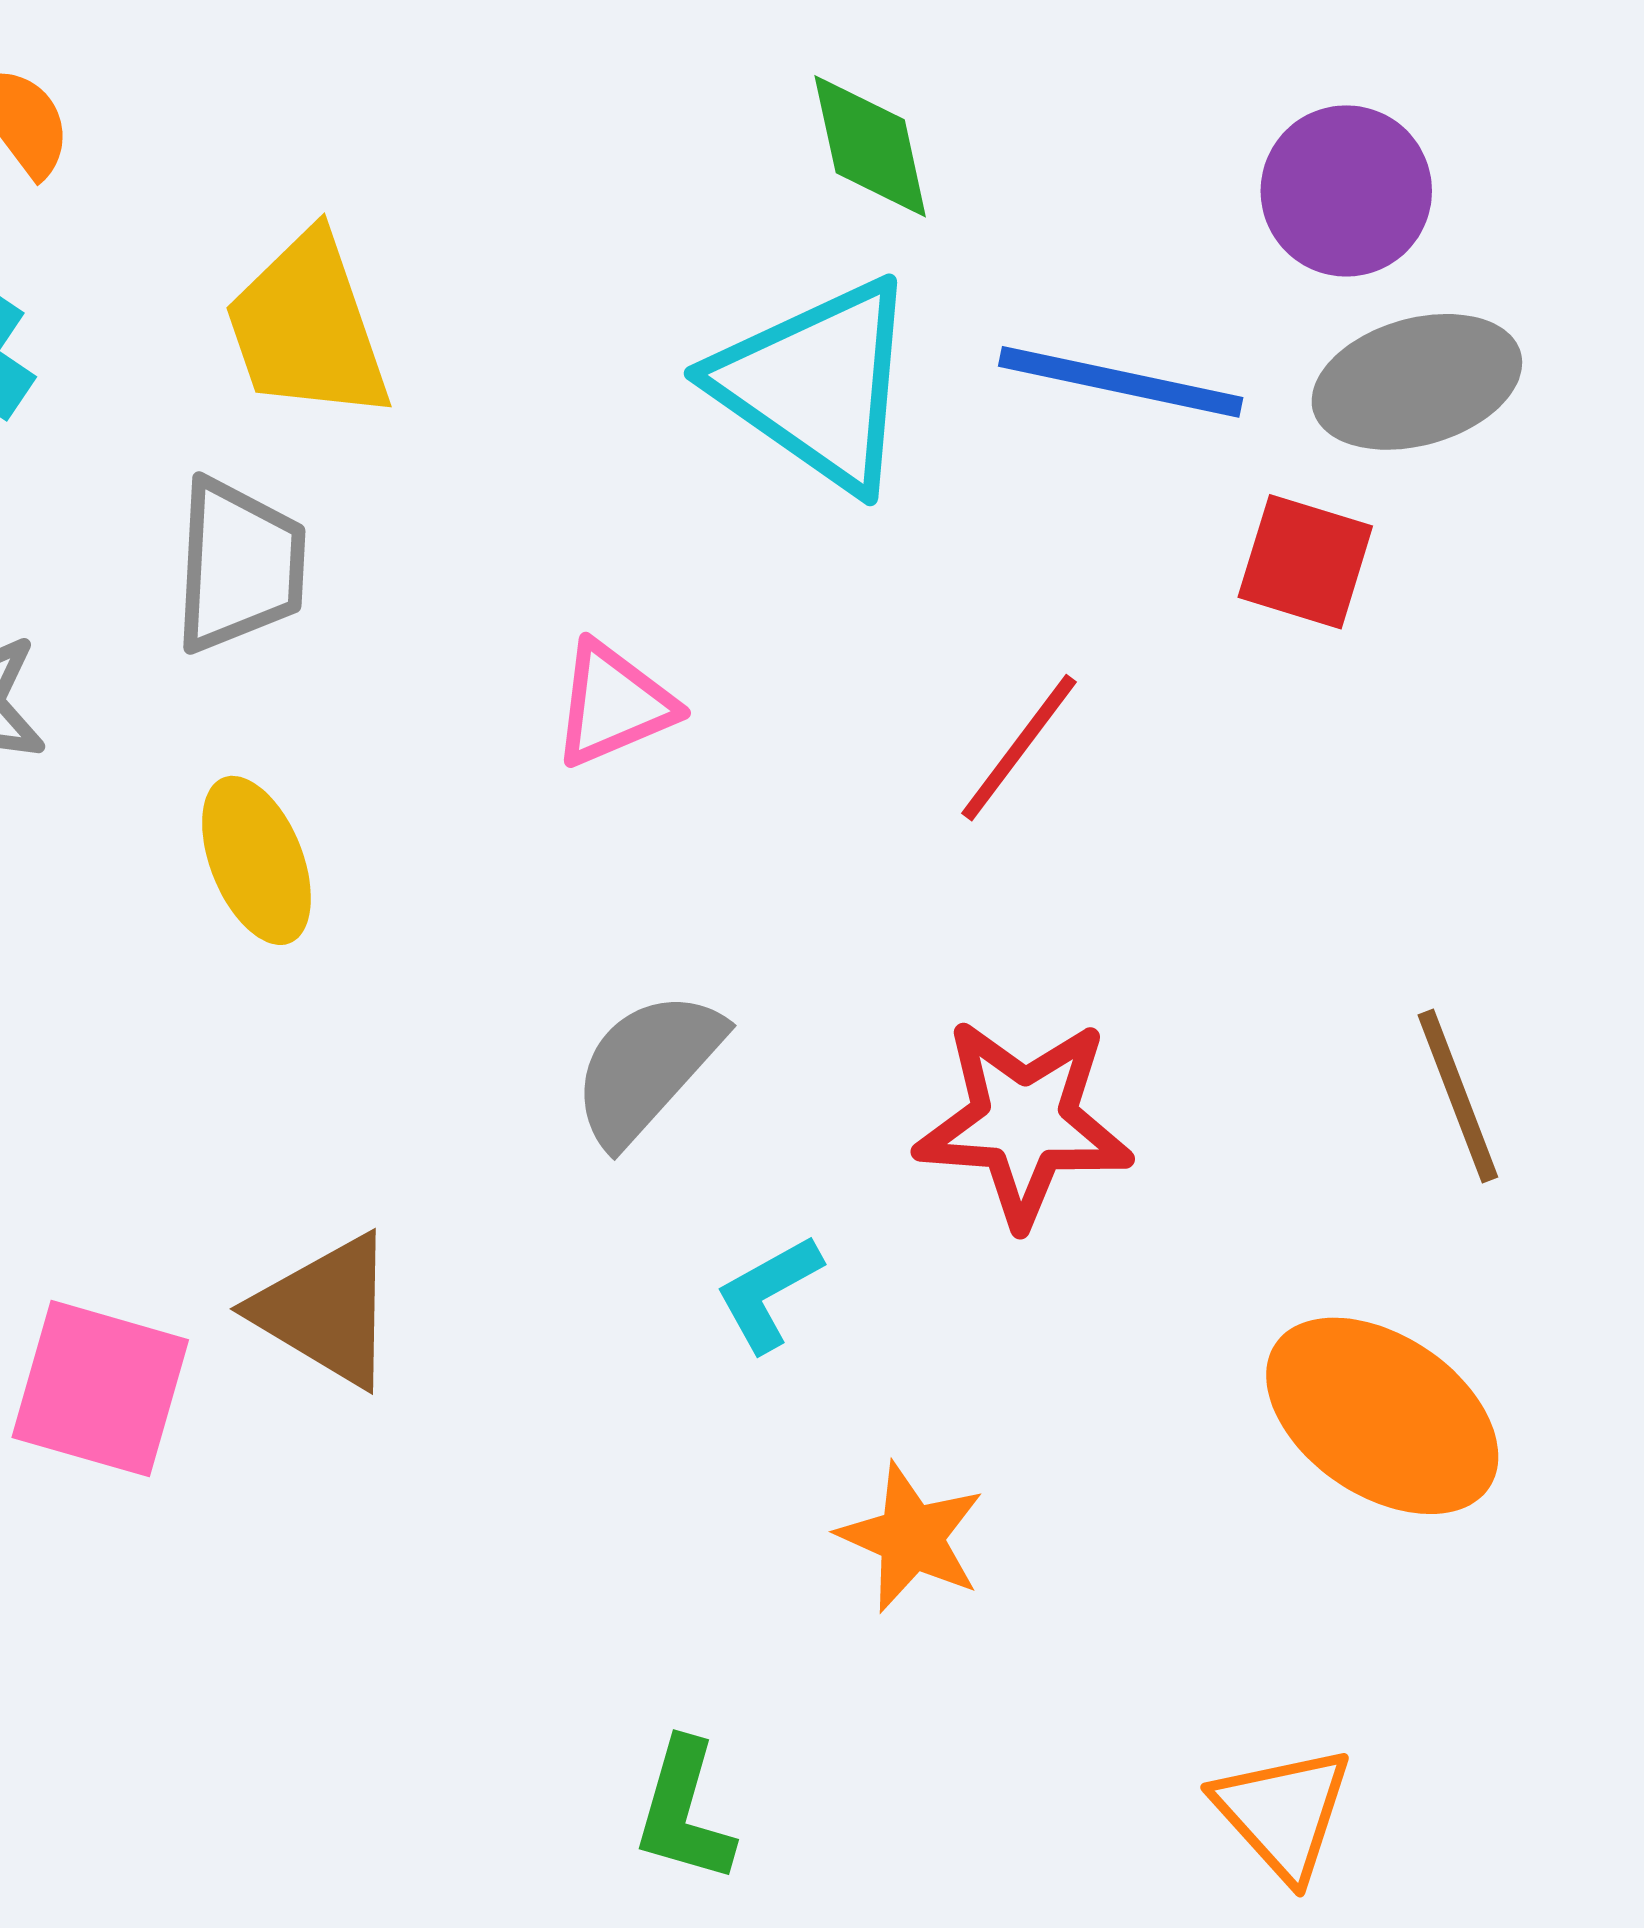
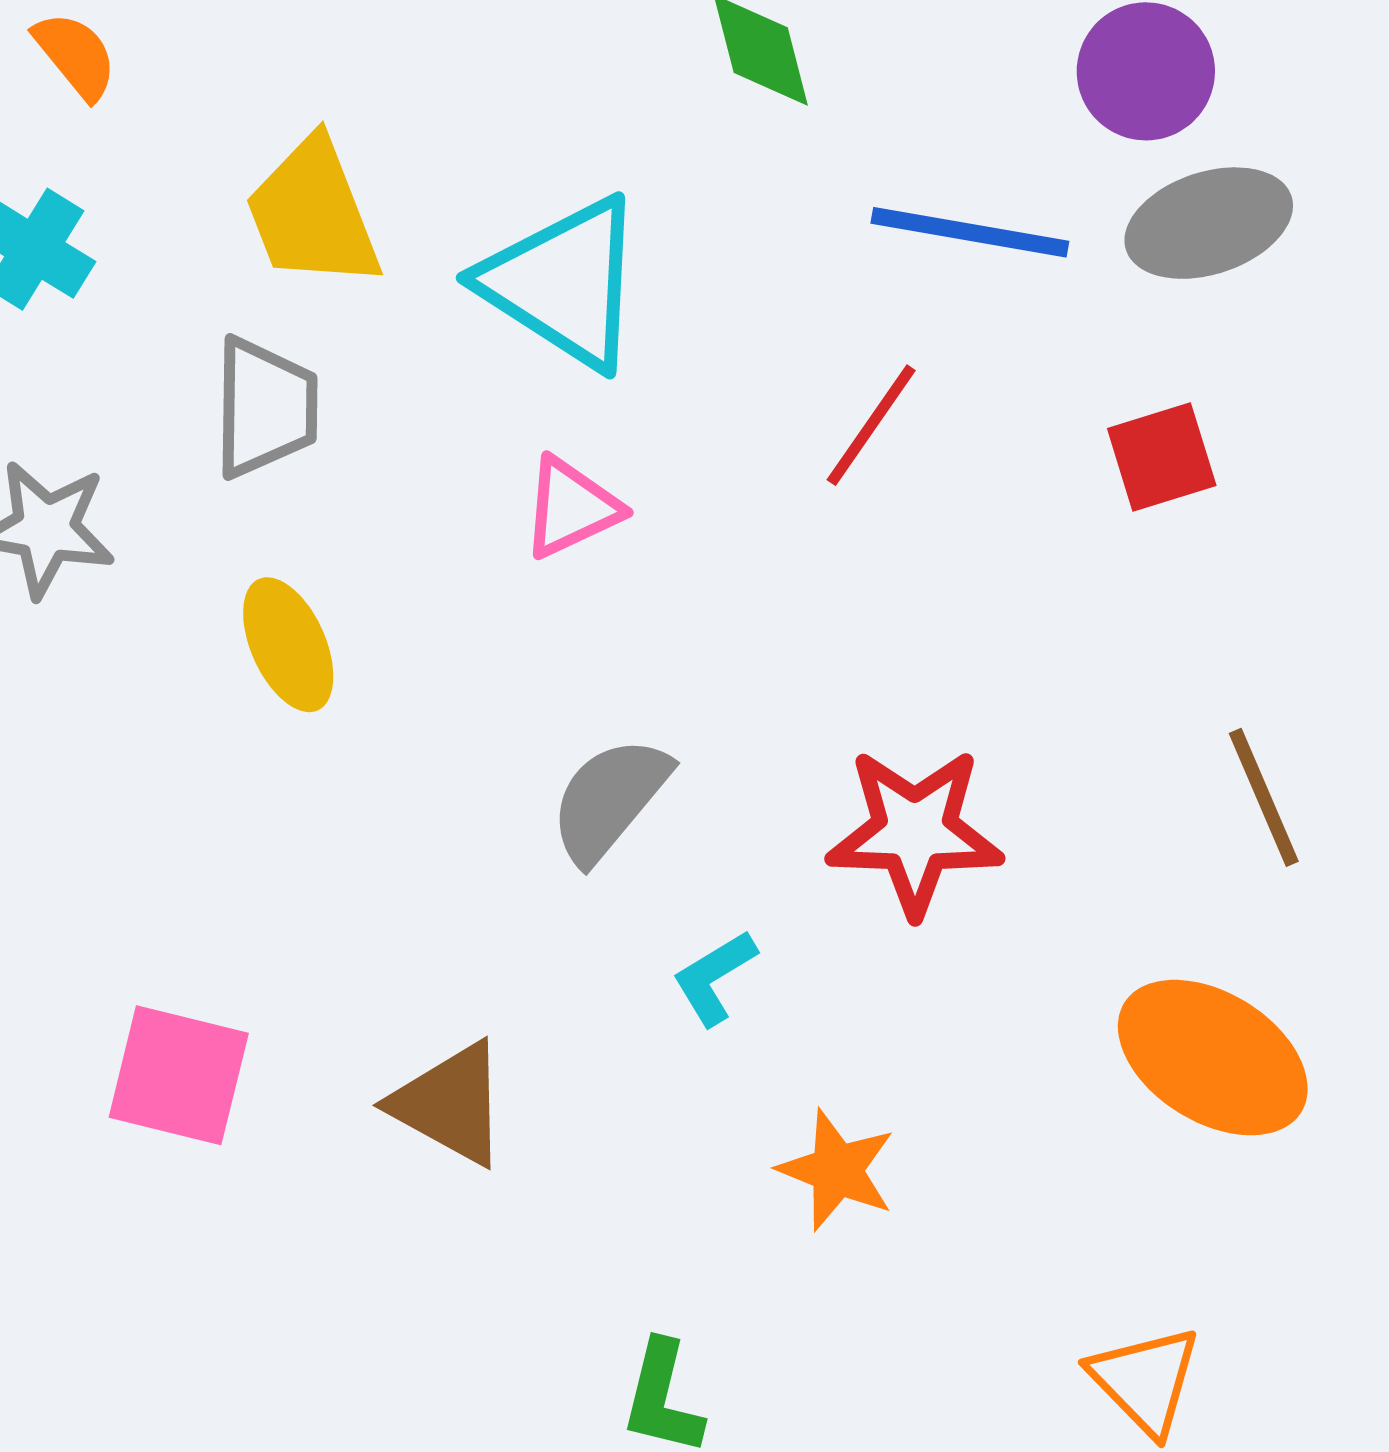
cyan triangle: (817, 384) -> (564, 283), moved
red square: (1305, 562) -> (1162, 457), moved, turned -32
red line: (1019, 748) -> (871, 425), moved
brown triangle: (326, 1310) -> (450, 1104), moved

